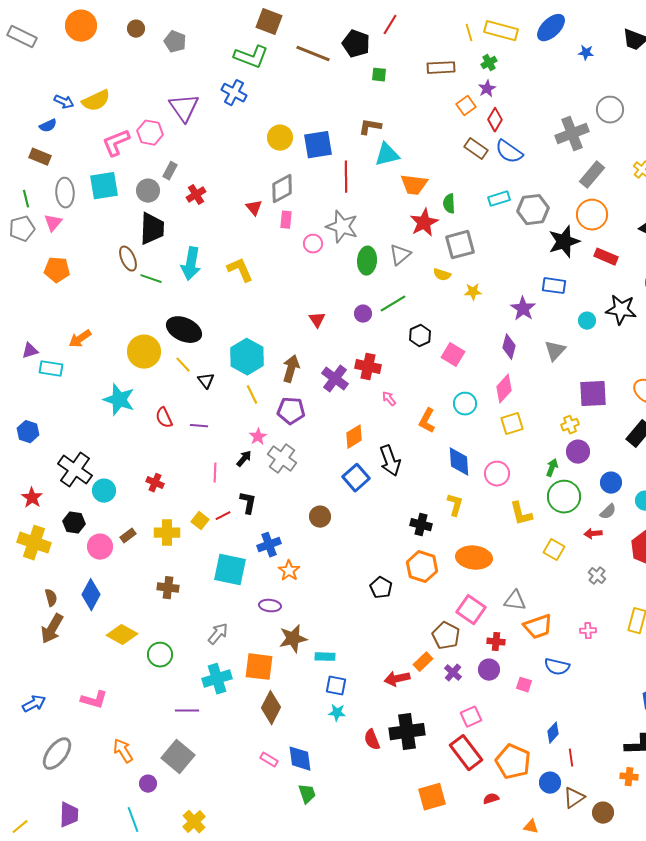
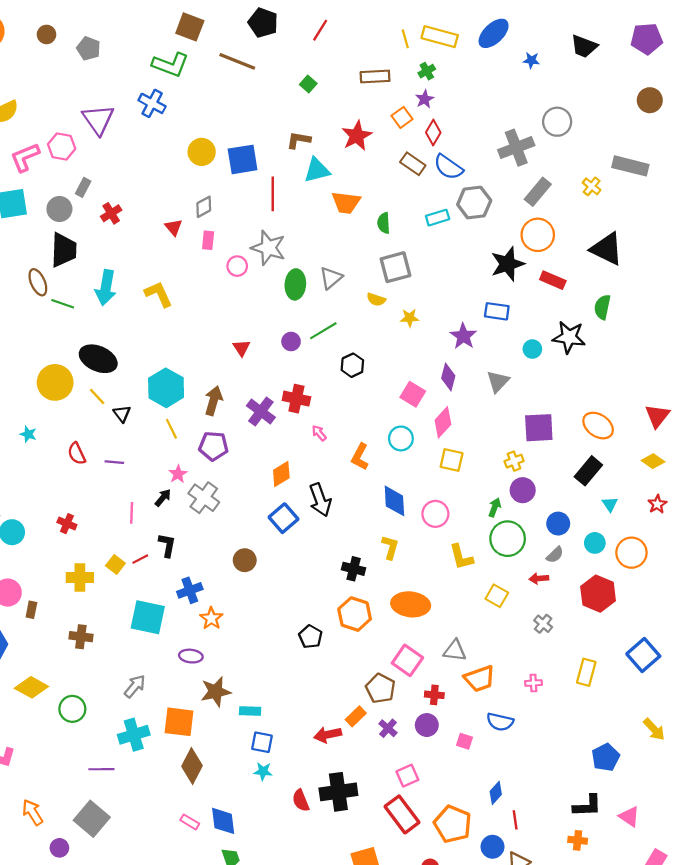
black pentagon: (356, 44) -> (263, 23), moved
green square: (379, 75) -> (308, 84), turned 35
gray diamond: (282, 189) -> (204, 207), size x0.7
gray hexagon: (533, 210) -> (474, 203), moved
red star: (424, 223) -> (357, 136), moved
pink square: (453, 355) -> (413, 394), moved
cyan star: (119, 400) -> (28, 434), size x0.5
yellow square: (512, 424) -> (452, 460), turned 30
brown rectangle: (128, 536) -> (31, 610), moved, turned -42

